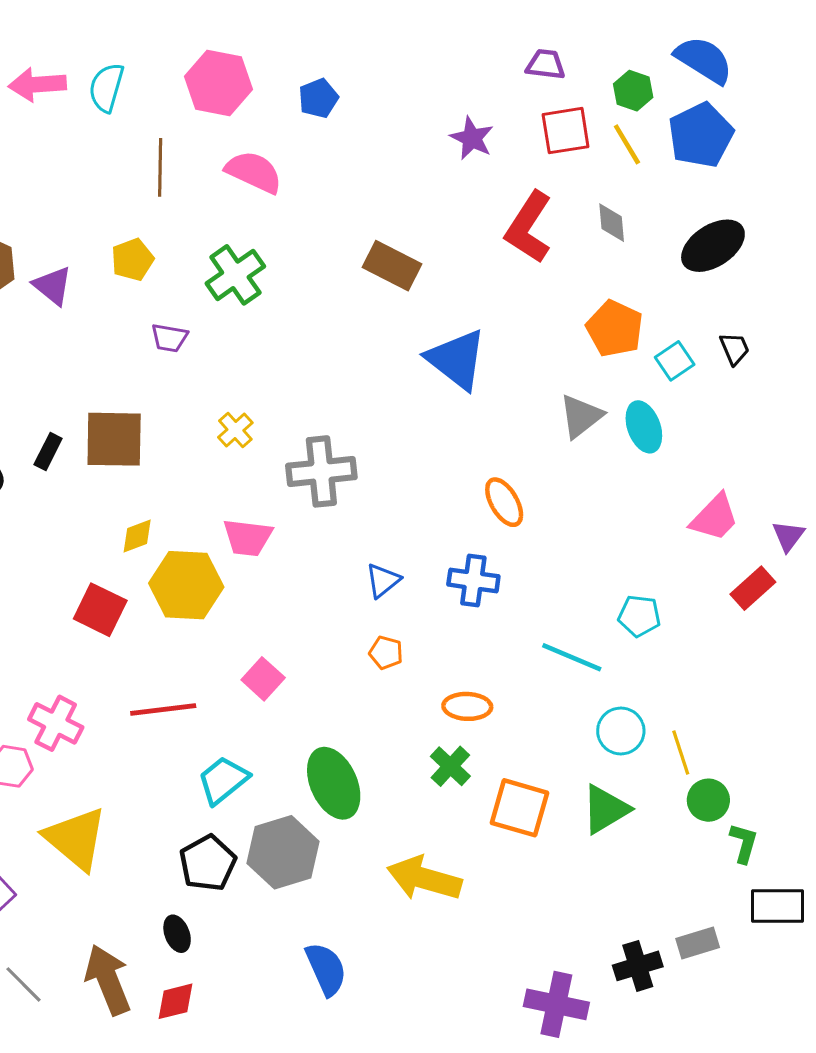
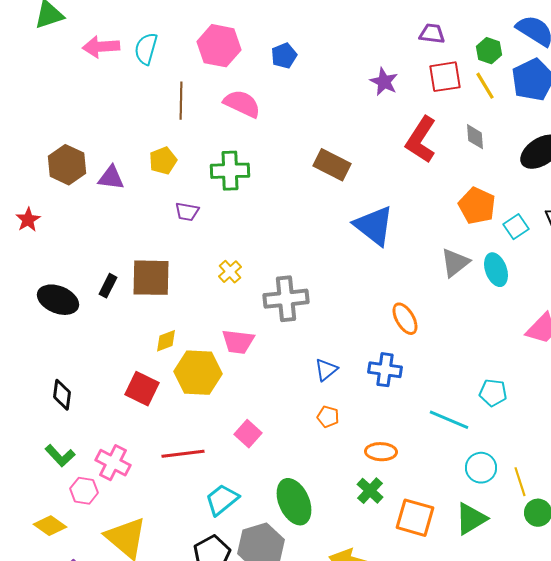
green cross: (235, 275) -> (230, 171), turned 33
purple triangle: (53, 286) -> (111, 178), turned -32

